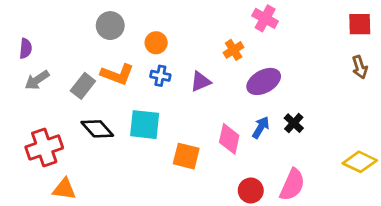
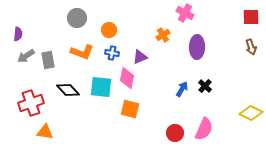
purple ellipse: (264, 81) -> (197, 47), moved, turned -60
gray rectangle: (83, 86) -> (48, 60), moved, turned -48
pink diamond: (229, 139) -> (127, 78), moved

